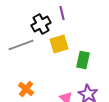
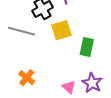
gray line: (21, 45) -> (21, 31), turned 35

